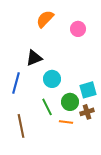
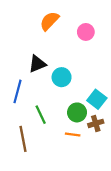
cyan circle: (52, 79) -> (62, 77), moved
cyan square: (88, 90) -> (97, 99), turned -36
green line: (47, 107) -> (41, 115), moved

